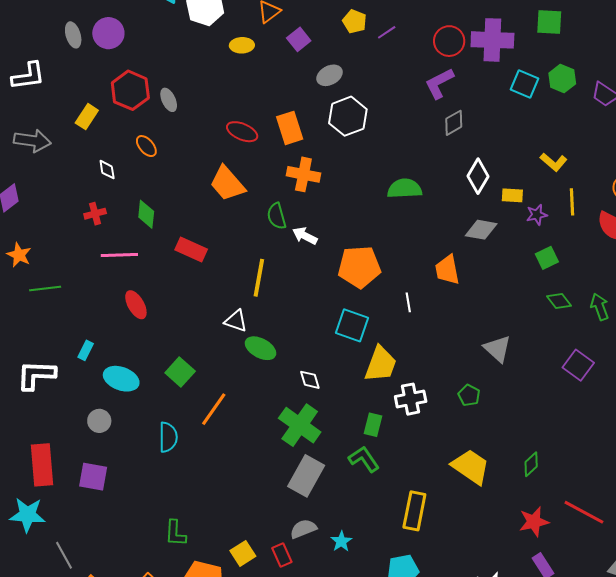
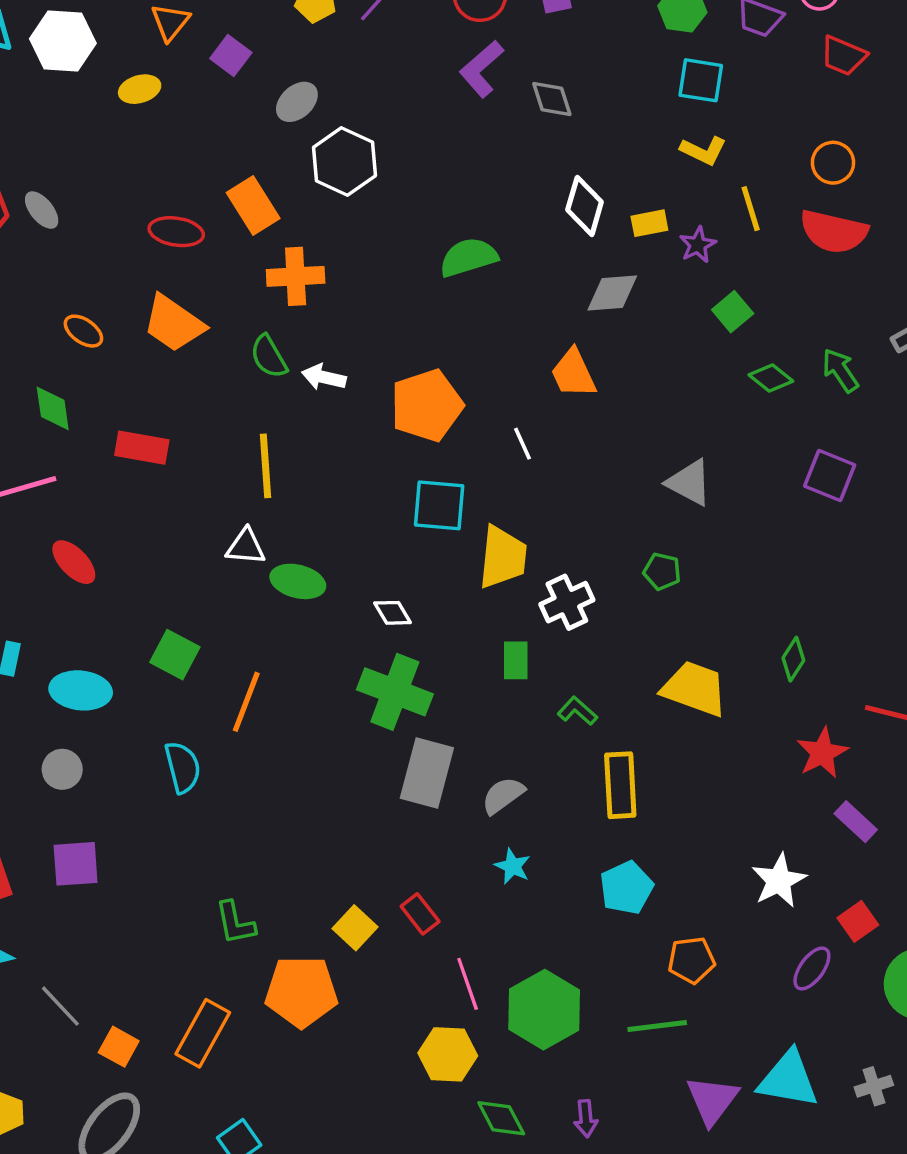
cyan square: (525, 84) -> (701, 80), moved
gray diamond: (454, 123) -> (552, 99), moved, turned -64
orange ellipse: (146, 146) -> (83, 331), moved
green L-shape: (364, 459) -> (577, 711), moved, size x0.7
gray semicircle: (303, 529) -> (503, 795), moved

